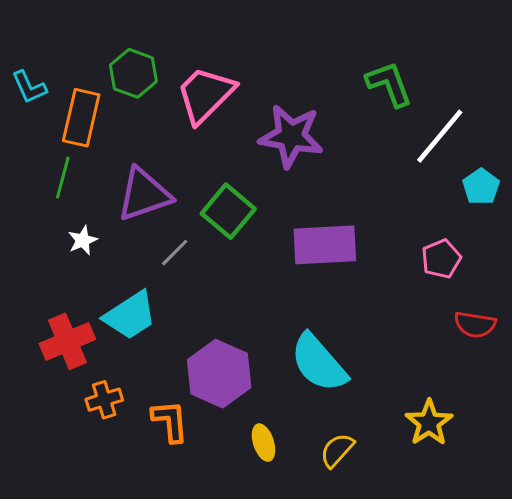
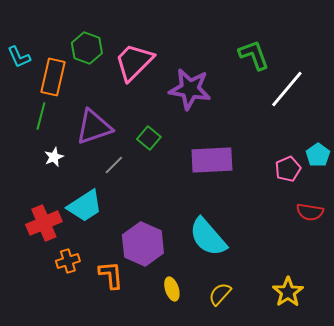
cyan pentagon: (481, 187) -> (318, 155), moved
green square: (228, 211) -> (149, 138), size x0.7
yellow star: (429, 423) -> (288, 292), moved

